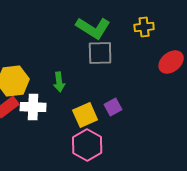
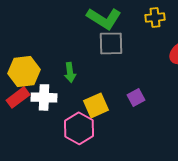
purple square: (113, 107) -> (136, 97), moved
pink hexagon: (87, 145) -> (79, 128), moved

